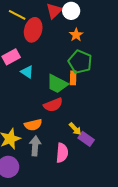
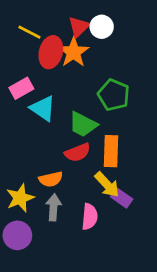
orange star: (76, 35) -> (74, 52), moved, size x1.6
cyan triangle: (27, 72) -> (43, 108), size x1.5
orange rectangle: (73, 78) -> (111, 151), moved, size x1.6
yellow arrow: (75, 129) -> (107, 185), size x1.5

